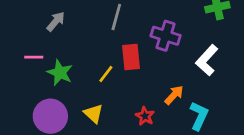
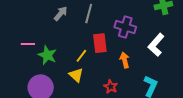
gray arrow: (56, 21) -> (61, 14), moved
orange arrow: (174, 95) -> (125, 60), moved, turned -56
yellow triangle: (94, 114) -> (76, 75), moved

